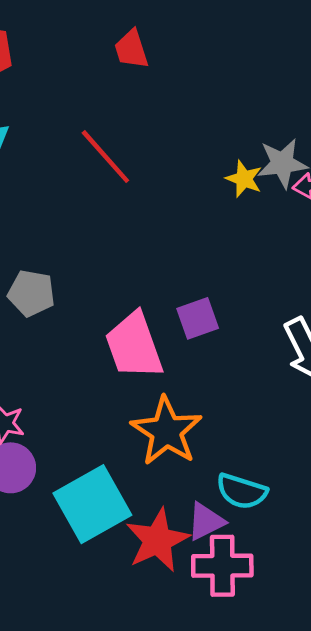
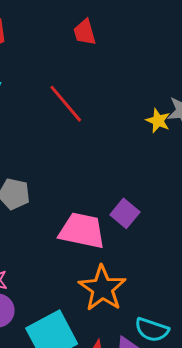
purple square: (198, 318) -> (125, 213), turned -32
pink trapezoid: (134, 346) -> (82, 231), turned 120

